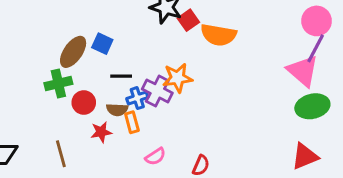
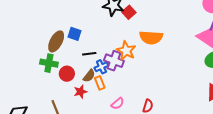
orange semicircle: (218, 35) -> (151, 37), moved
orange star: (178, 78) -> (126, 51), turned -30
green cross: (58, 83) -> (49, 63), turned 30
brown semicircle: (117, 110) -> (89, 76), turned -48

